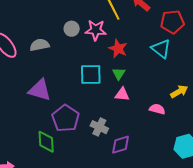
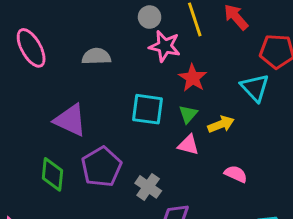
gray circle: (72, 29) -> (150, 17), moved
gray semicircle: (40, 45) -> (96, 56), moved
yellow arrow: (179, 92) -> (221, 124), moved
green diamond: (46, 142) -> (52, 174), moved

